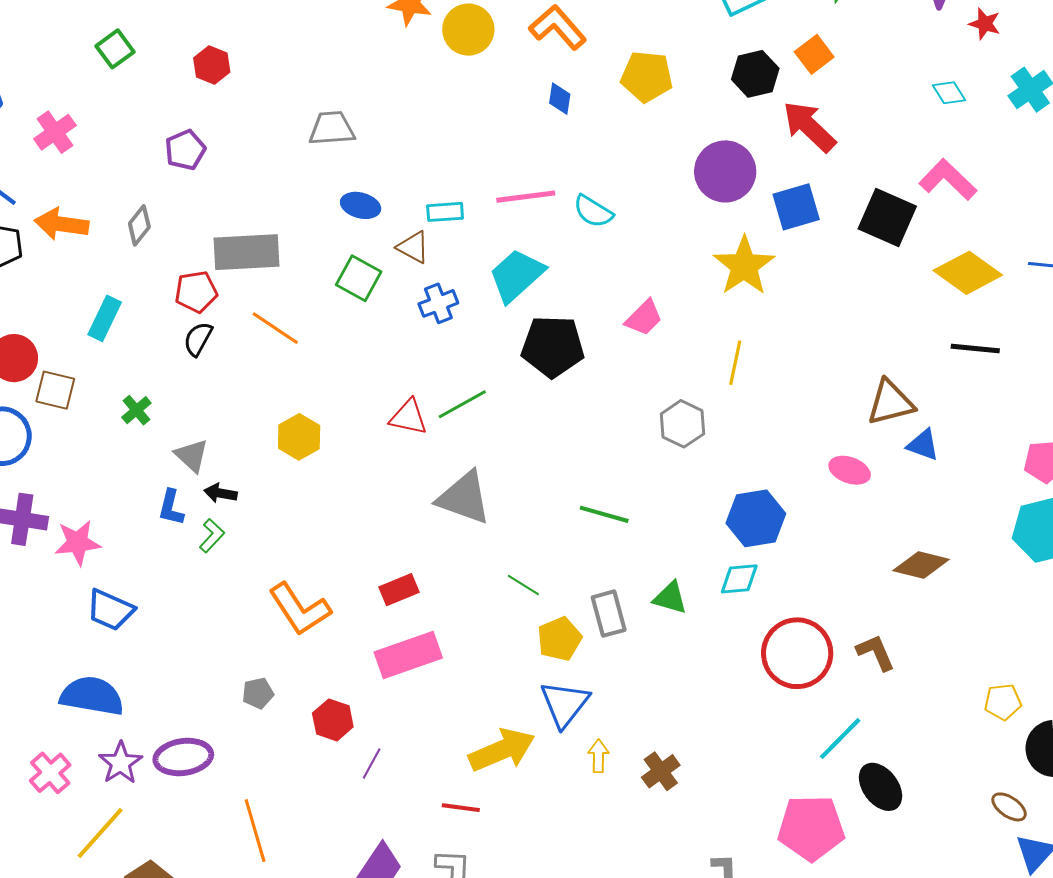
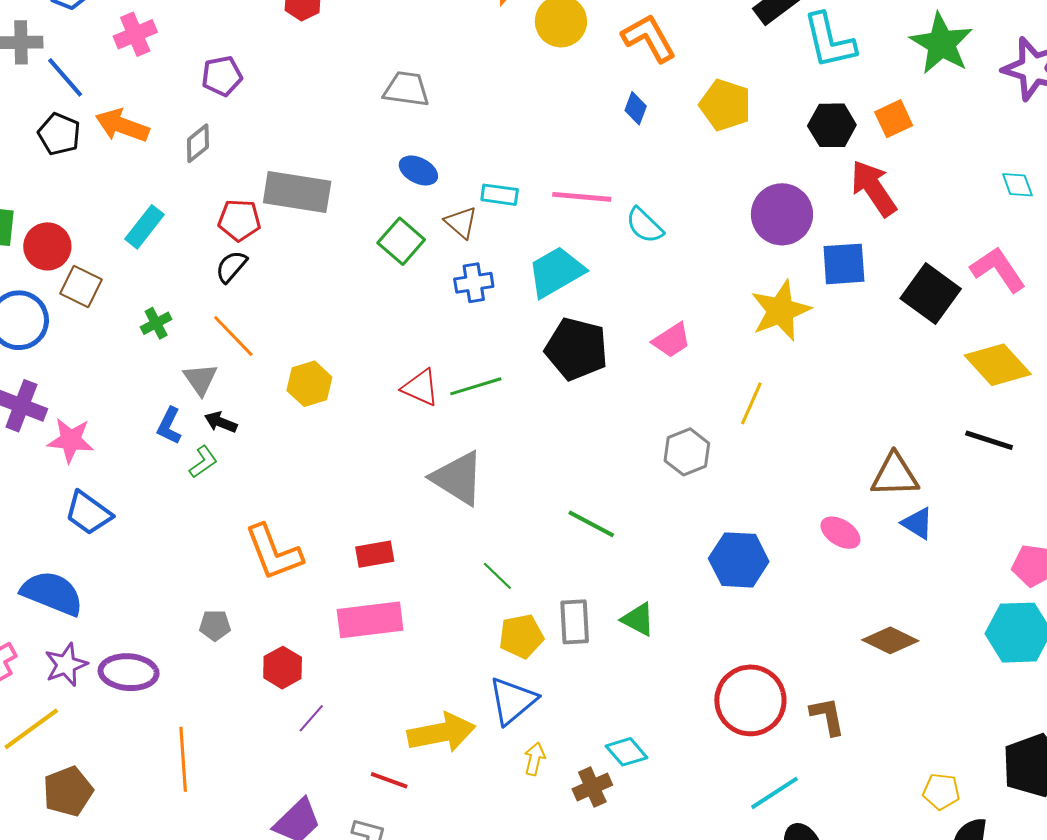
purple pentagon: (185, 150) -> (222, 76), moved
orange line: (275, 328) -> (233, 336), moved
cyan diamond: (739, 579) -> (627, 752), moved, turned 42

